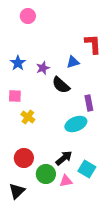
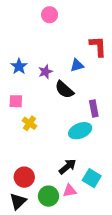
pink circle: (28, 16) -> (50, 15), moved
red circle: (24, 158) -> (24, 177), moved
green circle: (46, 174) -> (48, 196), moved

